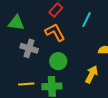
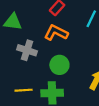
orange L-shape: (55, 32) -> (56, 33), turned -35

